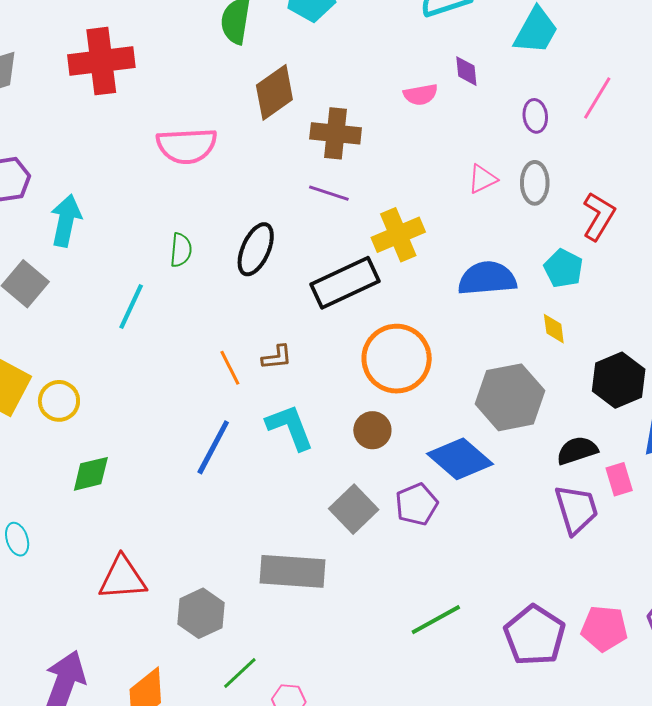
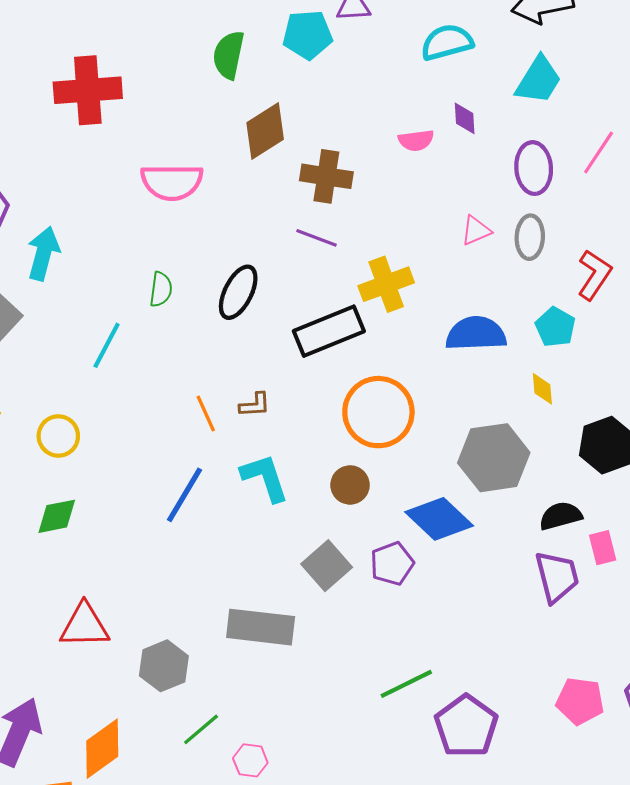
purple ellipse: (535, 116) -> (534, 168), size x1.5
yellow circle: (59, 401) -> (58, 436), moved
purple pentagon: (535, 635) -> (466, 726), moved

